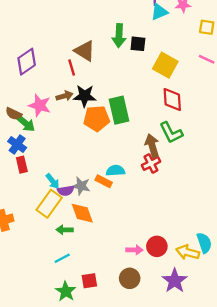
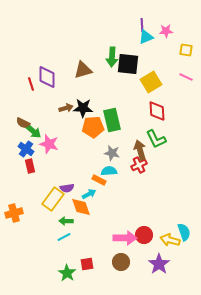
black square: (138, 44) -> (128, 64), size x1.6
brown triangle: (85, 51) -> (83, 70), turned -48
purple diamond: (27, 62) -> (47, 77), moved, turned -55
yellow square: (165, 65) -> (151, 82), turned 30
red line: (72, 68) -> (31, 84), moved
pink star: (40, 105) -> (49, 144), moved
cyan arrow: (53, 181) -> (89, 194), moved, turned -80
gray star: (81, 186) -> (112, 153), moved
pink arrow: (134, 250) -> (125, 238), size x1.6
cyan line: (62, 258) -> (64, 237), moved

